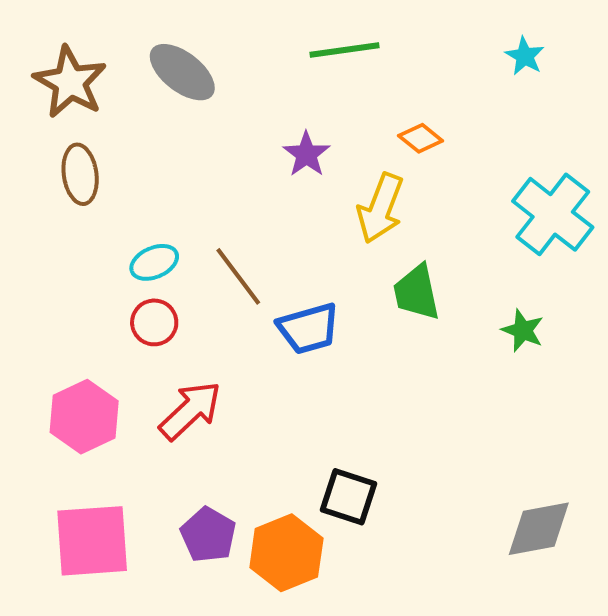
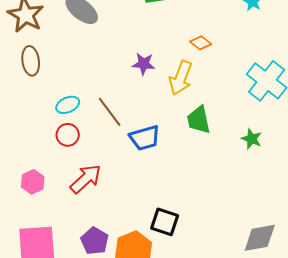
purple star: (306, 154) -> (144, 64), moved, turned -30
pink hexagon: (84, 417) -> (33, 182), size x0.7

